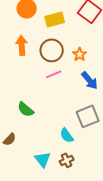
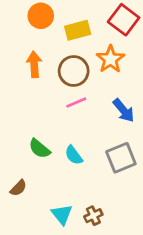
orange star: (80, 54) -> (110, 59), moved, size x1.5
cyan semicircle: (67, 135) -> (74, 155), moved

